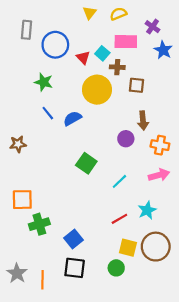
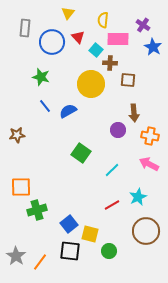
yellow triangle: (90, 13) -> (68, 13), moved
yellow semicircle: (118, 14) -> (103, 20), moved, turned -63
red triangle: (83, 58) -> (78, 37), moved
pink arrow: (159, 175) -> (149, 164), turned -138
yellow square: (128, 248) -> (90, 234), moved
orange line: (43, 280) -> (40, 262), turned 36

